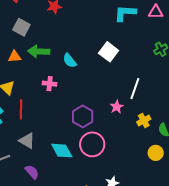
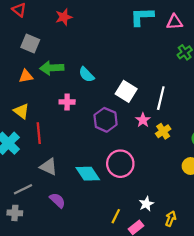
pink triangle: (156, 12) -> (175, 22), moved
white square: (109, 52) -> (126, 91), moved
purple hexagon: (83, 116) -> (106, 120), moved
yellow cross: (144, 121) -> (163, 131), moved

